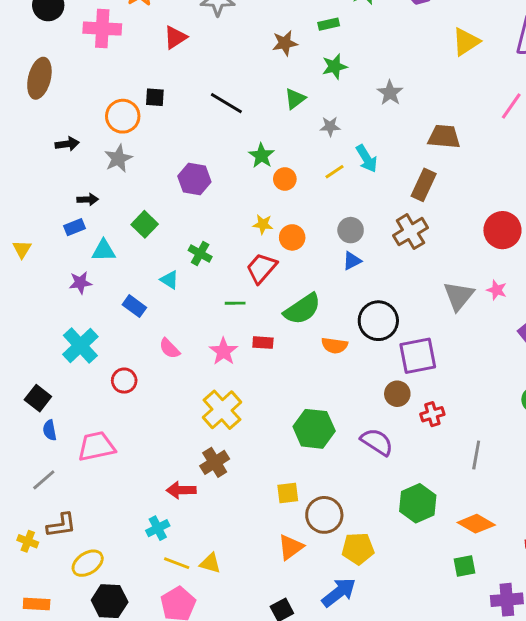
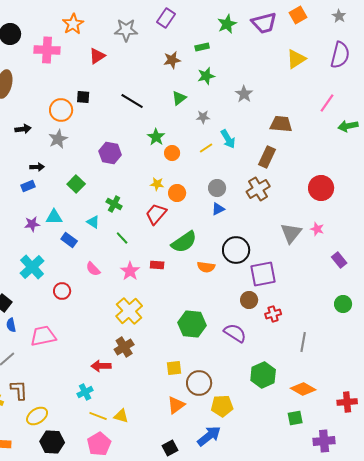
cyan triangle: (104, 251) -> (54, 217), moved
green line: (235, 303) -> (122, 238), moved, turned 48
brown L-shape: (61, 525) -> (19, 390), turned -85

